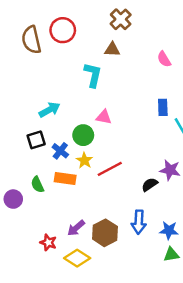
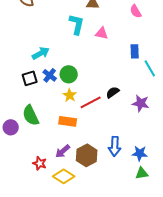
pink triangle: (104, 117) -> (102, 33), moved
blue cross: (60, 151) -> (50, 75), moved
orange rectangle: (65, 179) -> (68, 121), moved
green semicircle: (37, 185) -> (31, 115), size x1.5
black semicircle: (150, 185) -> (113, 92), moved

